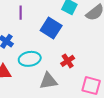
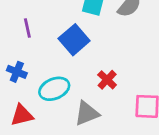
blue square: (51, 28) -> (74, 40), turned 30

